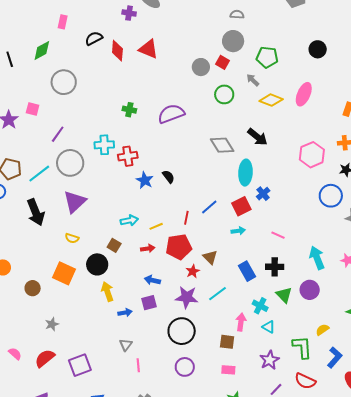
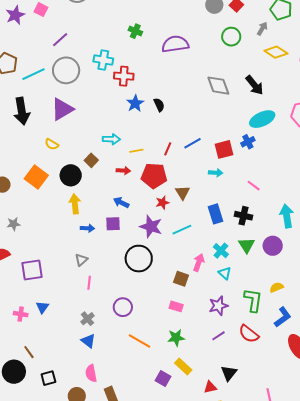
gray arrow: (253, 80) -> (262, 29), turned 64
cyan ellipse: (245, 173) -> (262, 119), moved, turned 50
purple circle: (185, 367) -> (123, 307), moved

